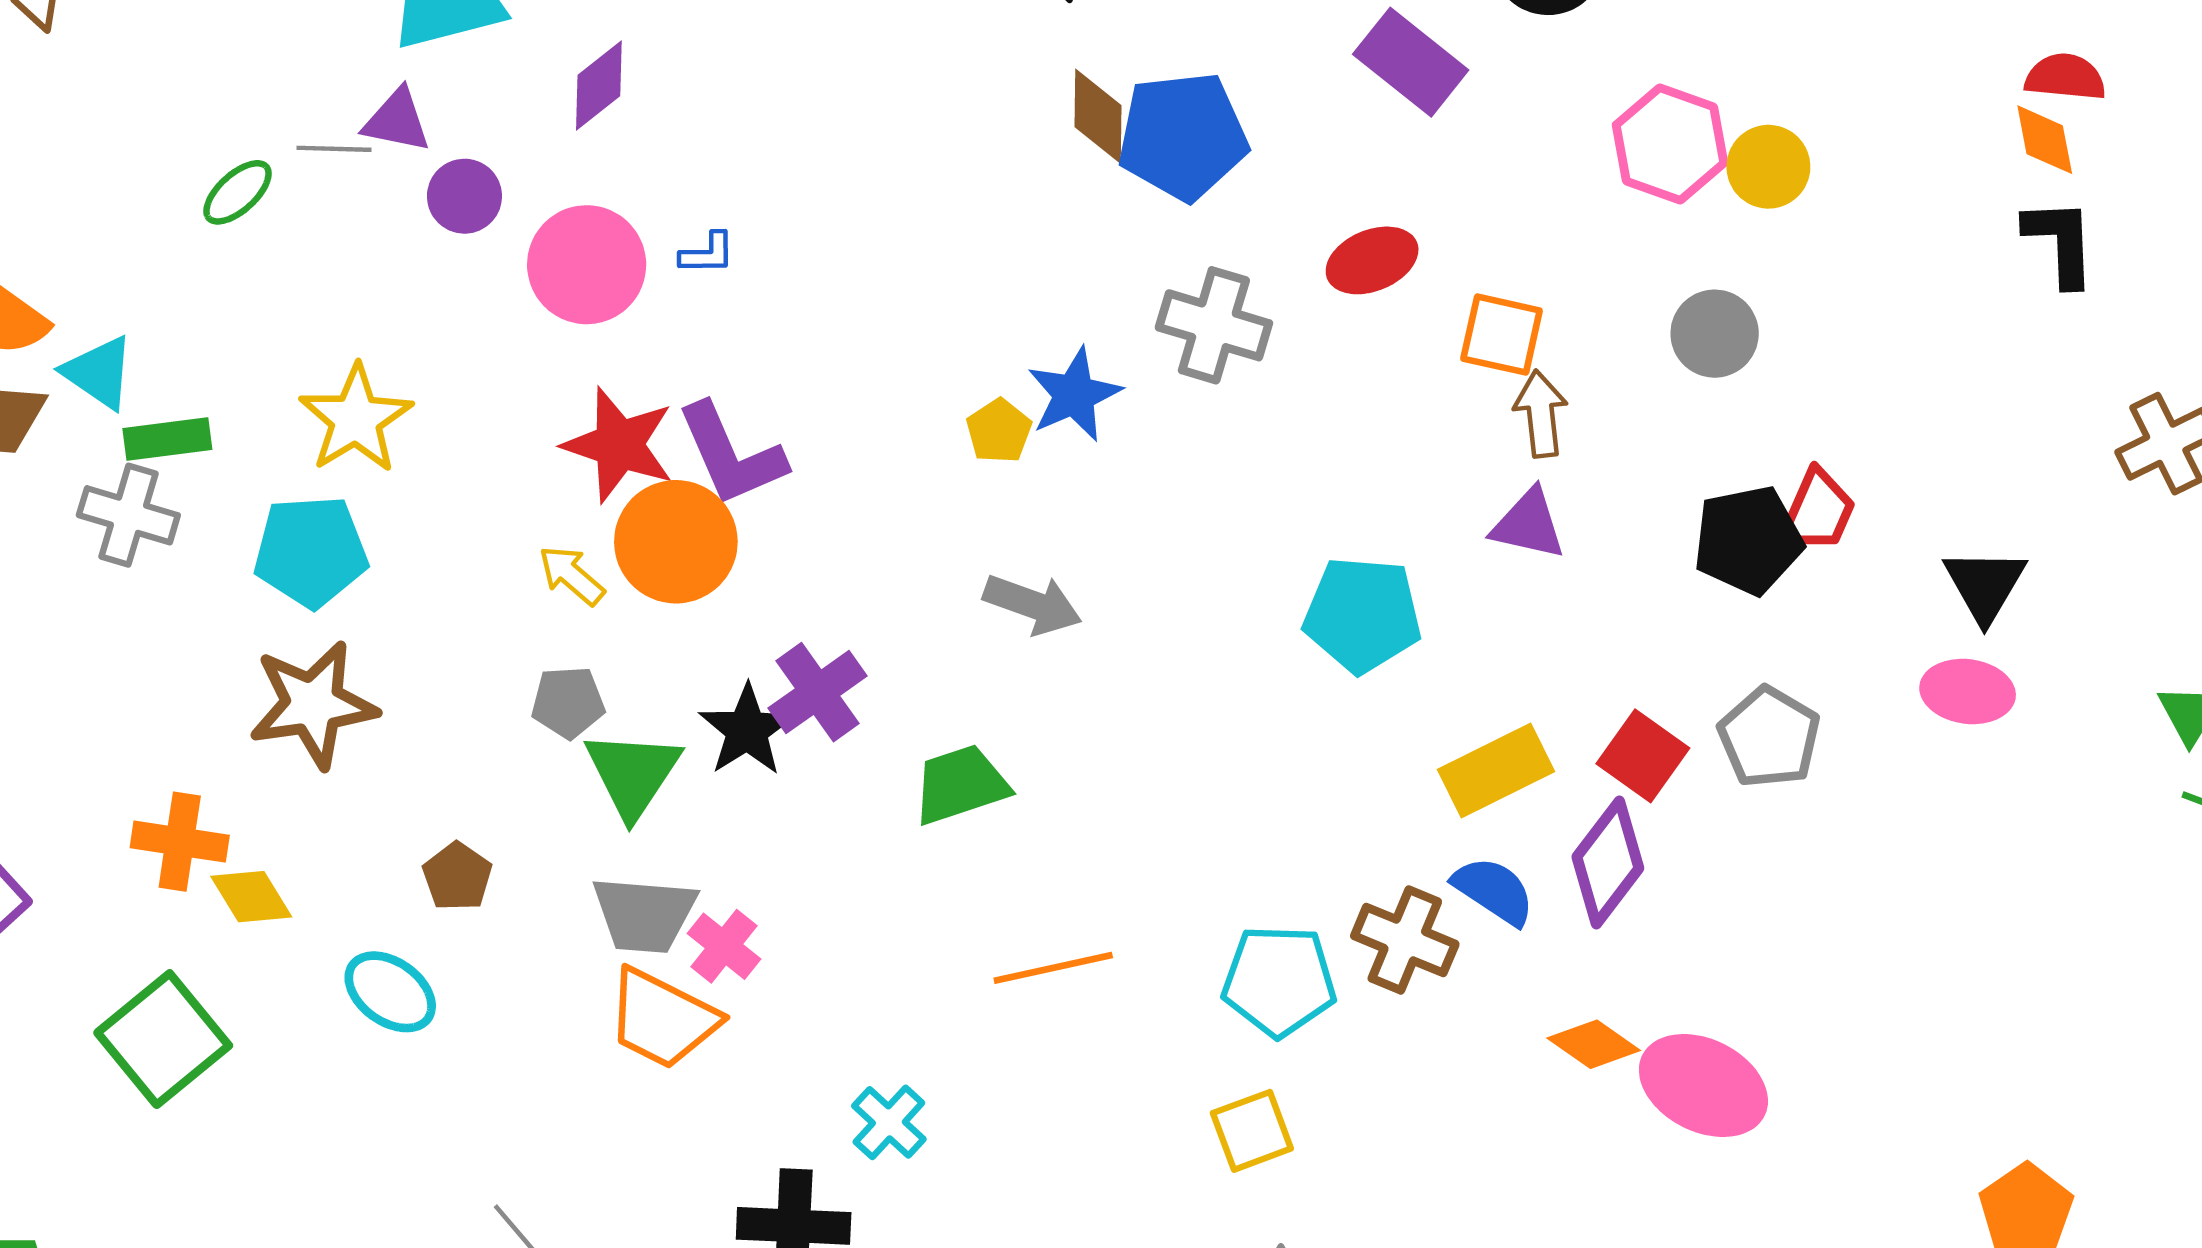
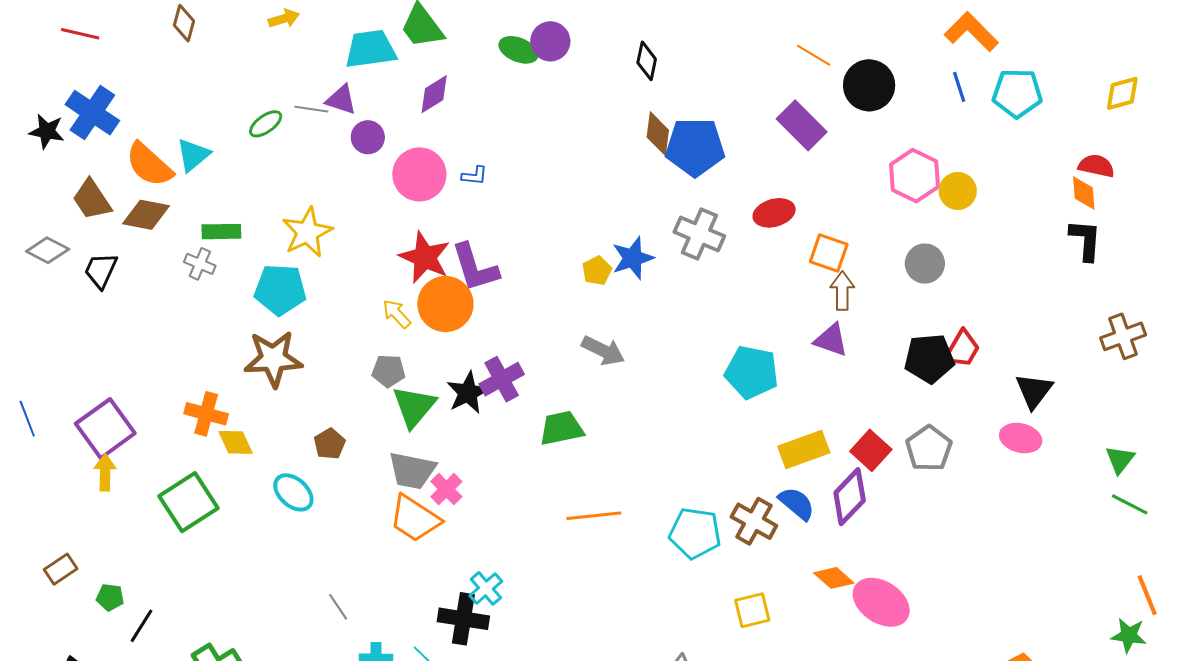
cyan triangle: (99, 372) -> (193, 155), moved, turned 39
gray cross: (128, 515) -> (200, 264), size x0.7
cyan cross: (889, 1122) -> (486, 588), moved
yellow square: (1252, 1131) -> (752, 610), moved

